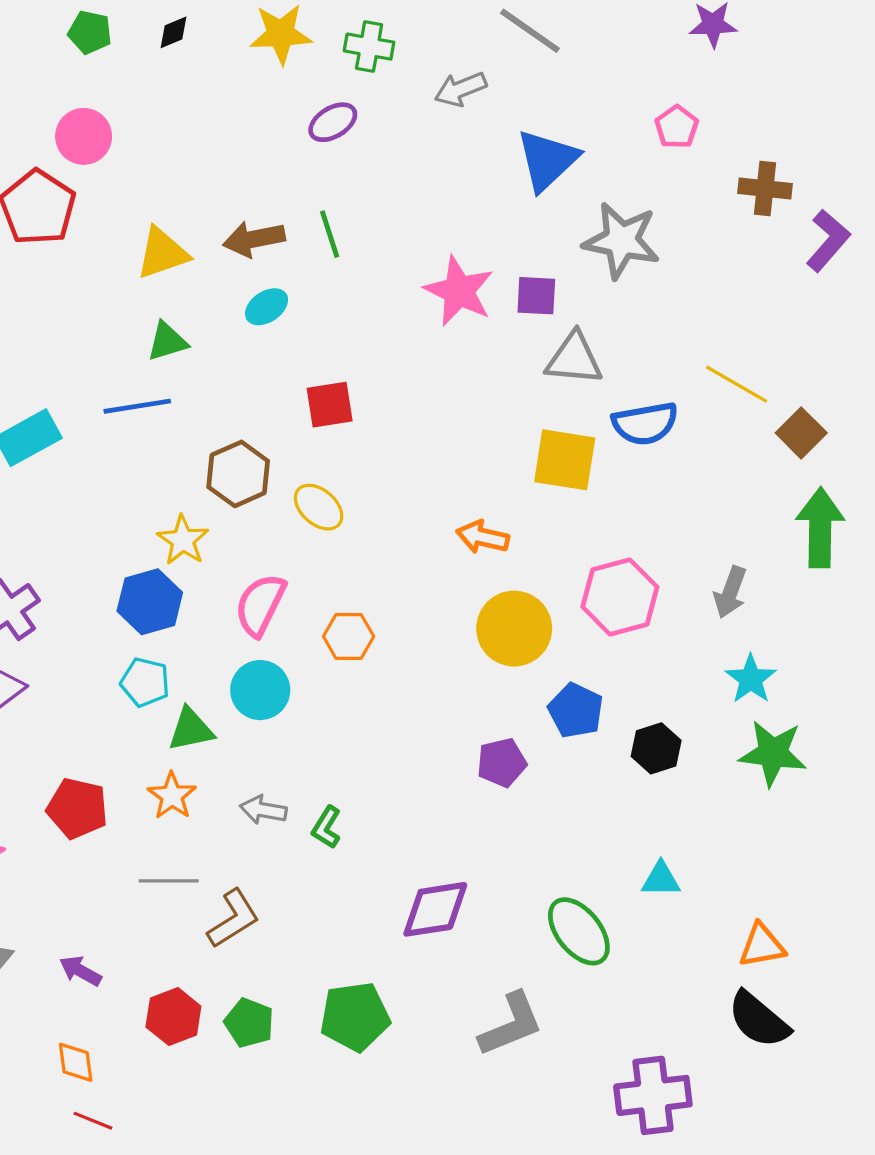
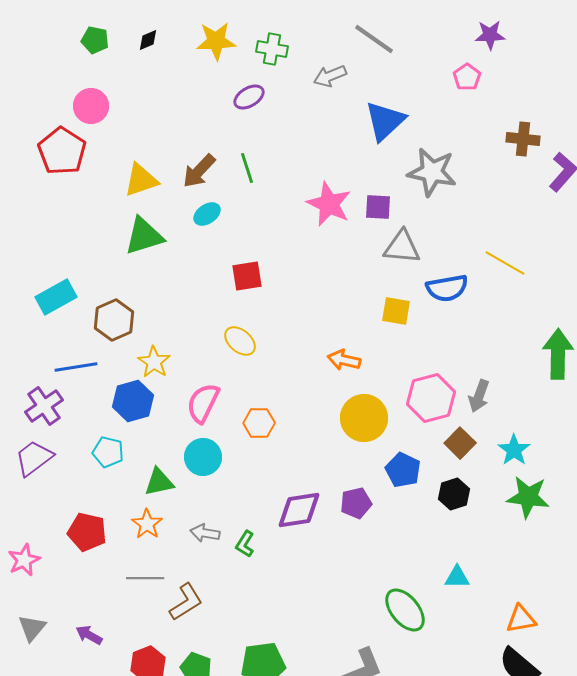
pink pentagon: (677, 127) -> (467, 77), moved
brown arrow: (254, 239) -> (199, 171), turned -36
green triangle: (167, 341) -> (144, 236), size x1.5
blue line: (137, 406) -> (76, 367), moved
brown square: (801, 433) -> (460, 443), moved
yellow square: (565, 460) -> (396, 311), size x0.7
brown hexagon: (238, 474) -> (114, 320), moved
gray arrow: (730, 592) -> (479, 396), moved
cyan pentagon: (145, 682) -> (108, 452), moved
purple diamond: (435, 909) -> (299, 510), moved

